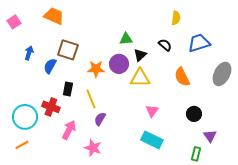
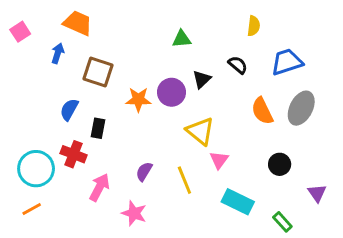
green triangle: (126, 39) -> (182, 39), moved
blue arrow: (29, 53) -> (58, 53), moved
blue semicircle: (50, 66) -> (69, 110), moved
gray ellipse: (222, 74) -> (301, 108), moved
yellow triangle: (140, 78) -> (200, 131), moved, turned 40
yellow line: (91, 99) -> (184, 180), moved
purple triangle: (210, 136) -> (317, 193), moved
cyan rectangle: (152, 140) -> (238, 202), moved
green rectangle: (196, 154) -> (282, 222), turned -56

